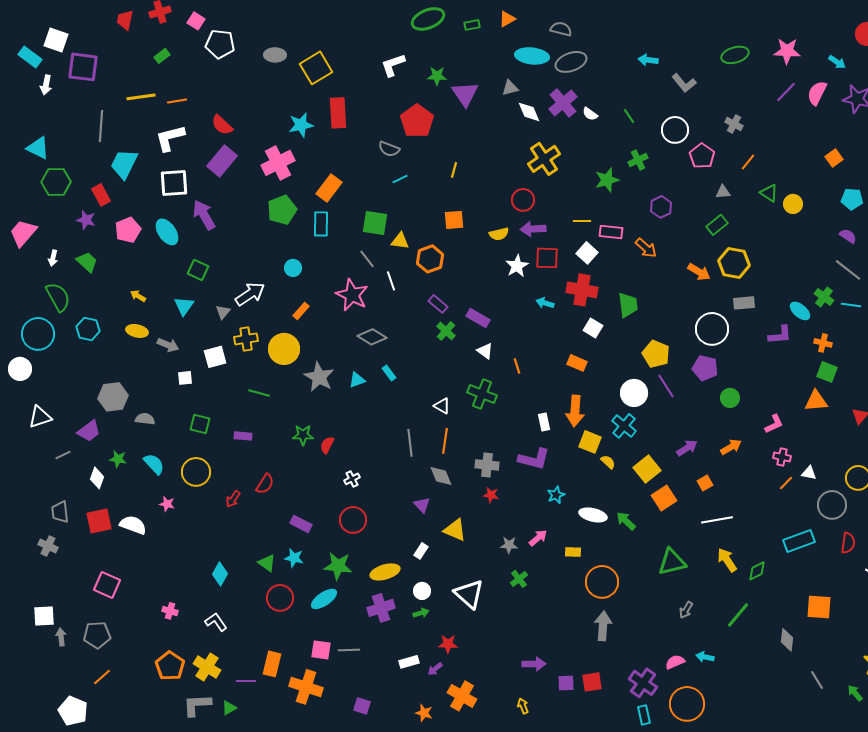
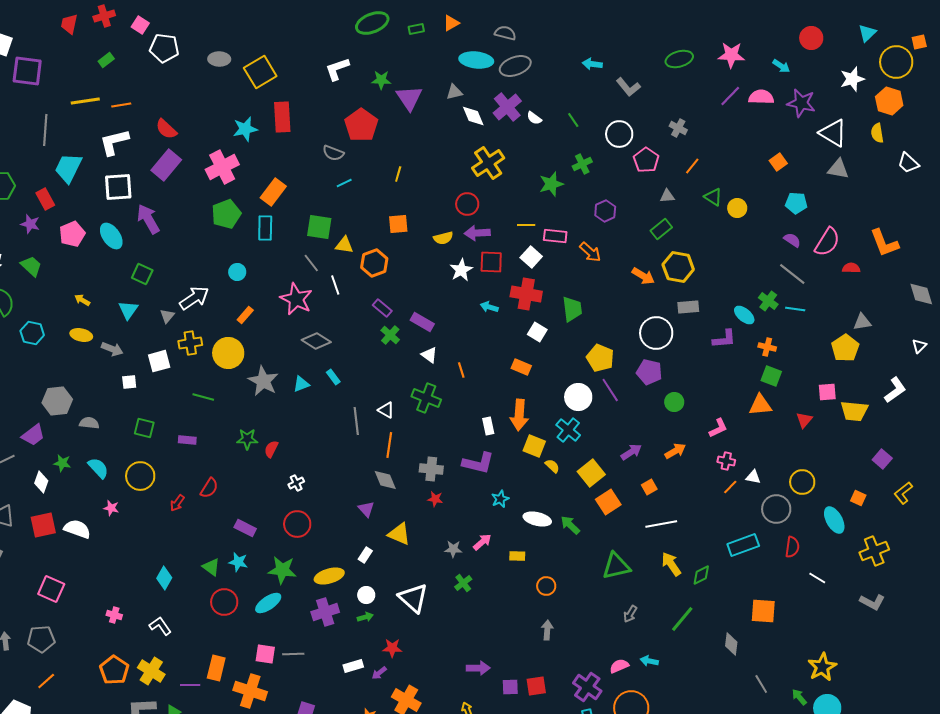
pink semicircle: (817, 93) -> (761, 97), turned 65
gray line: (410, 443) -> (356, 421), moved
orange circle: (602, 582) -> (546, 586), size x0.6
gray arrow: (603, 626) -> (547, 630), size x0.7

